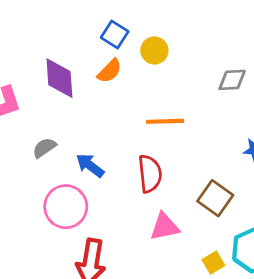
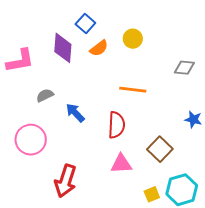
blue square: (115, 35) -> (85, 24), moved
pink circle: (66, 207) -> (31, 140), moved

